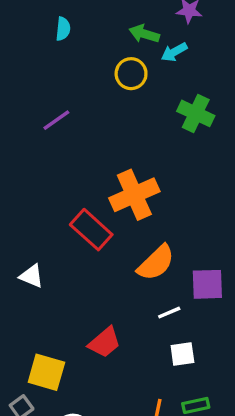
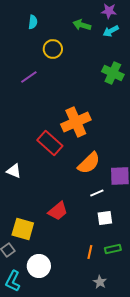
cyan arrow: (174, 52) -> (111, 31), moved
yellow circle: (131, 74) -> (53, 49), moved

